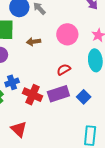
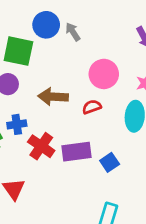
brown arrow: (34, 42) -> (53, 97), moved, size x1.5
red semicircle: (64, 70) -> (92, 107), moved

